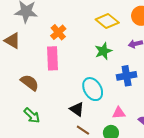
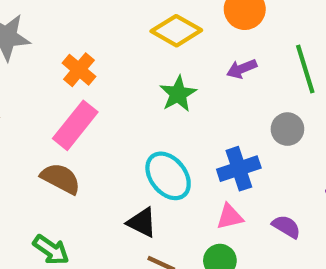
pink rectangle: (52, 58) -> (75, 125), turned 50
blue cross: (127, 76) -> (239, 169), moved
brown semicircle: (30, 83) -> (61, 178), moved

